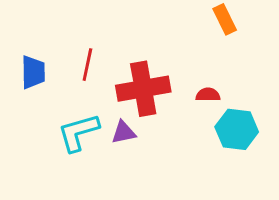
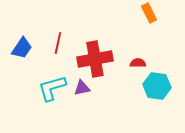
blue trapezoid: (33, 72) -> (22, 48), turned 35

